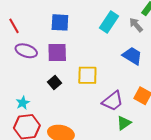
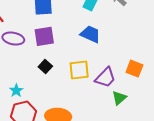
blue trapezoid: (132, 56) -> (90, 34), moved
yellow square: (87, 75) -> (79, 70), moved

